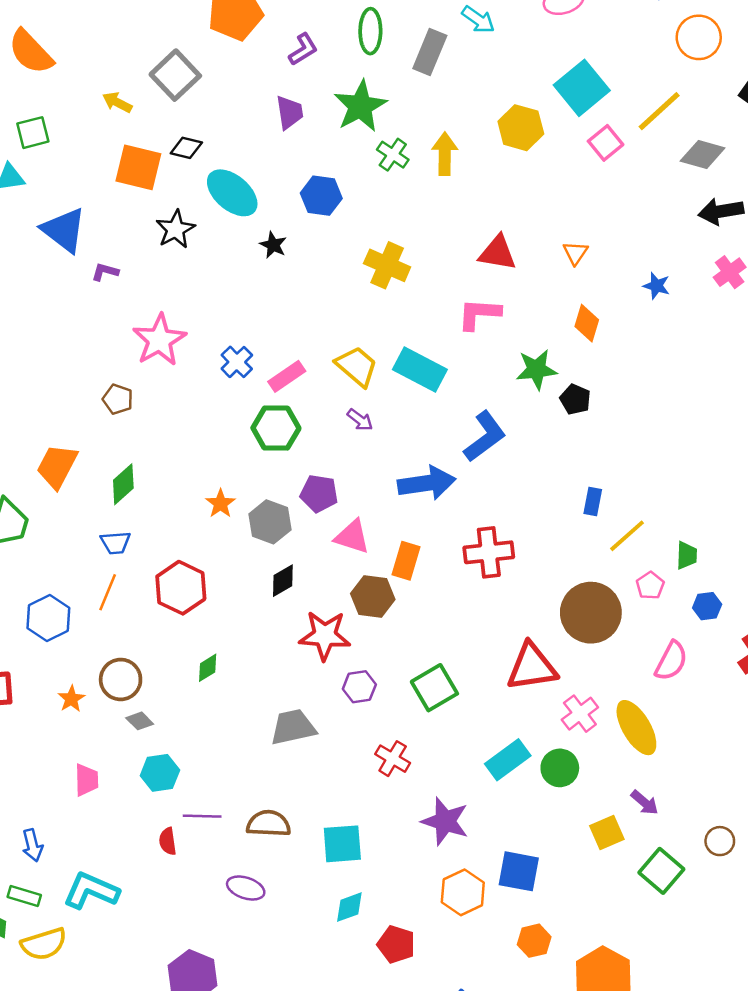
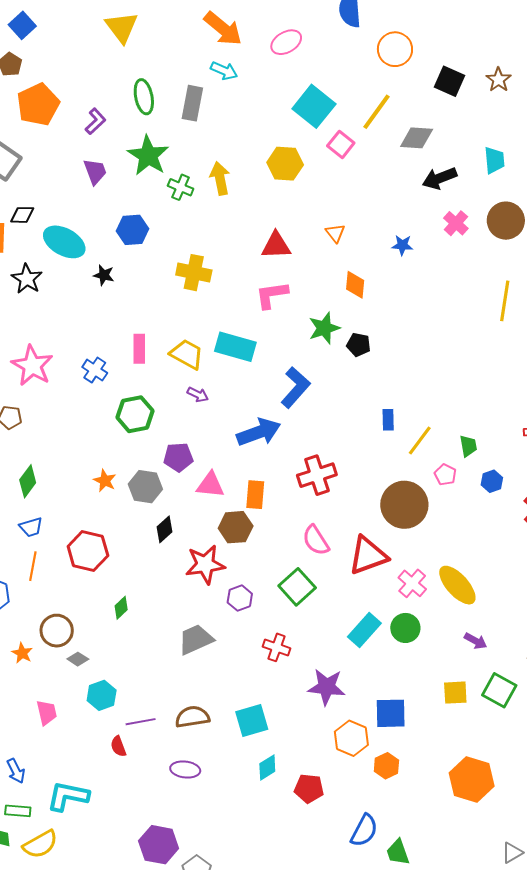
yellow hexagon: (521, 128) -> (285, 164), moved
pink rectangle: (287, 376) -> (139, 349), moved, turned -44
pink semicircle: (671, 661) -> (316, 540), moved, turned 132
yellow square: (607, 833) -> (455, 693), moved, turned 32
orange hexagon: (534, 941) -> (386, 766), moved

